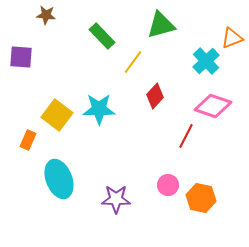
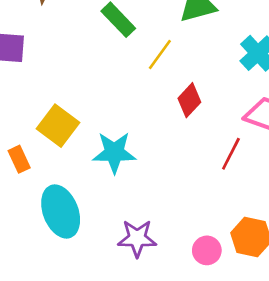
cyan star: (99, 109) -> (114, 152), moved
orange rectangle: (28, 140) -> (19, 159), turned -48
pink circle: (168, 185) -> (207, 250), moved

